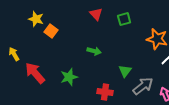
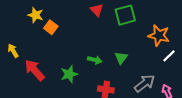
green square: (124, 19) -> (125, 15), size x1.5
green arrow: (94, 51) -> (95, 60), moved
green triangle: (125, 71) -> (121, 58), moved

